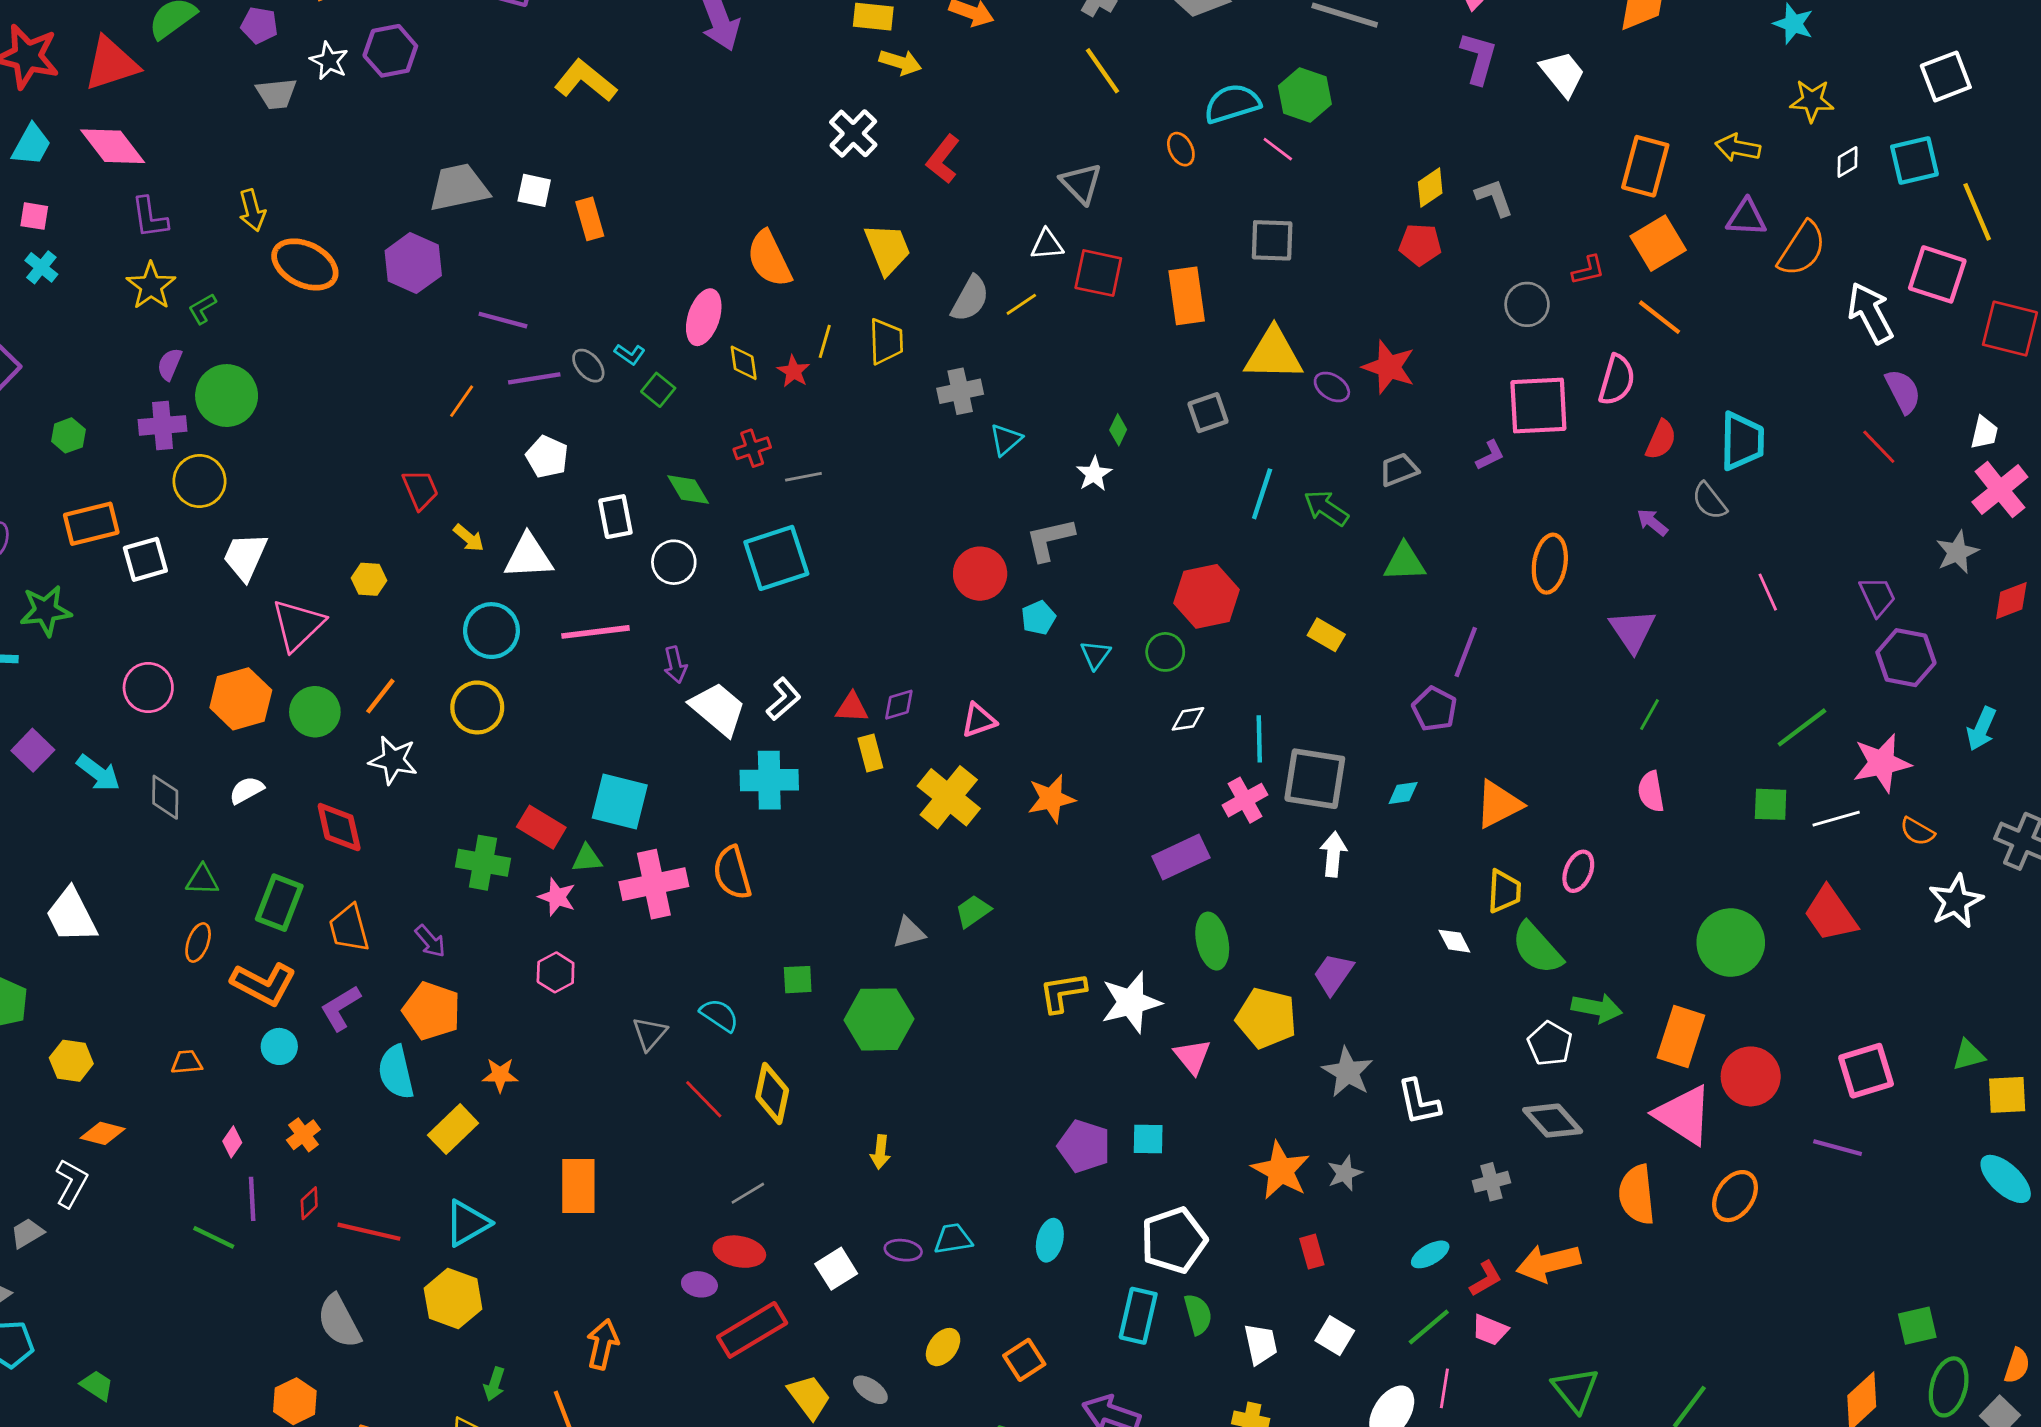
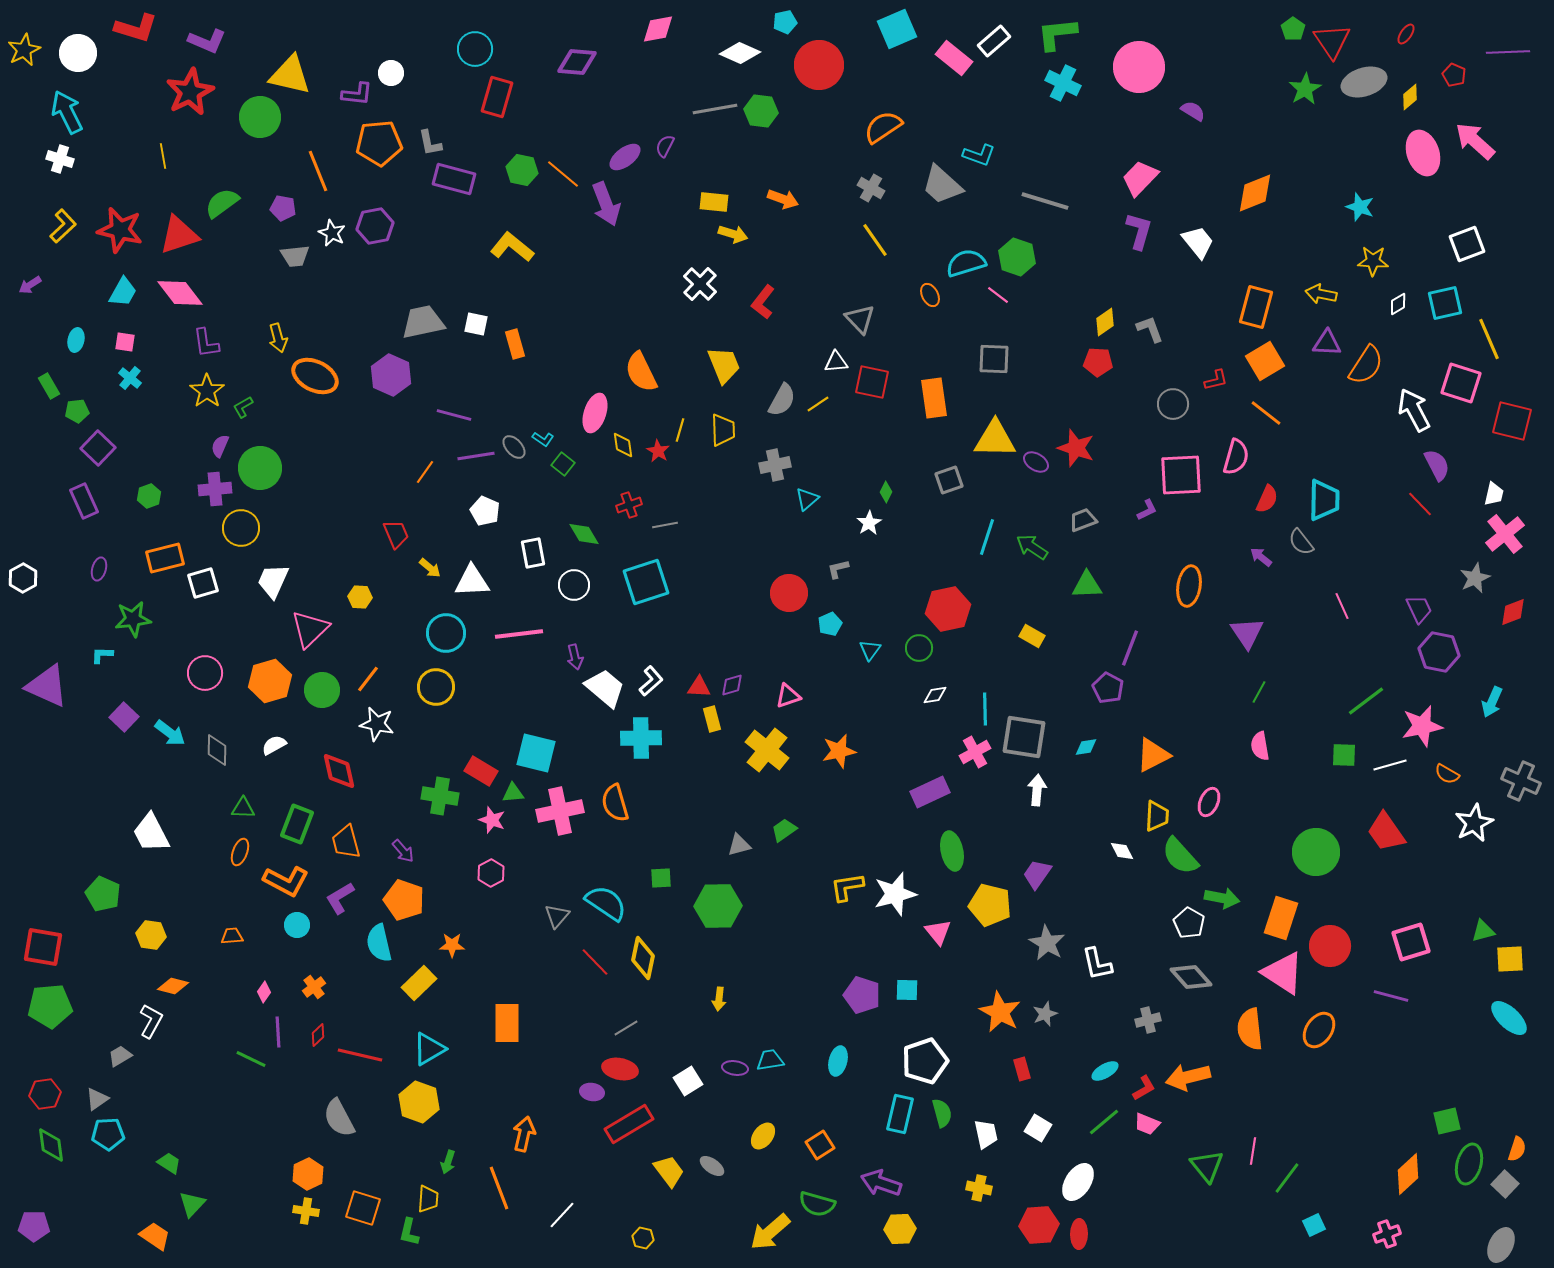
gray L-shape: (1050, 539) -> (838, 569), size x0.6
cyan semicircle: (719, 1015) -> (606, 903), size x1.5
pink line: (1444, 1388) -> (1253, 1151), moved

